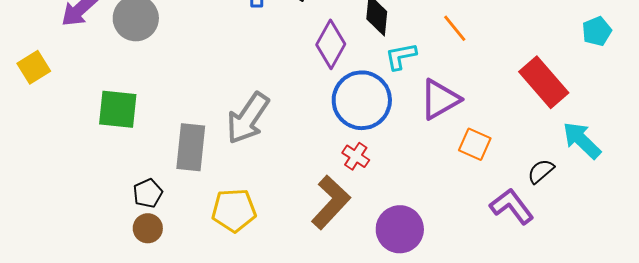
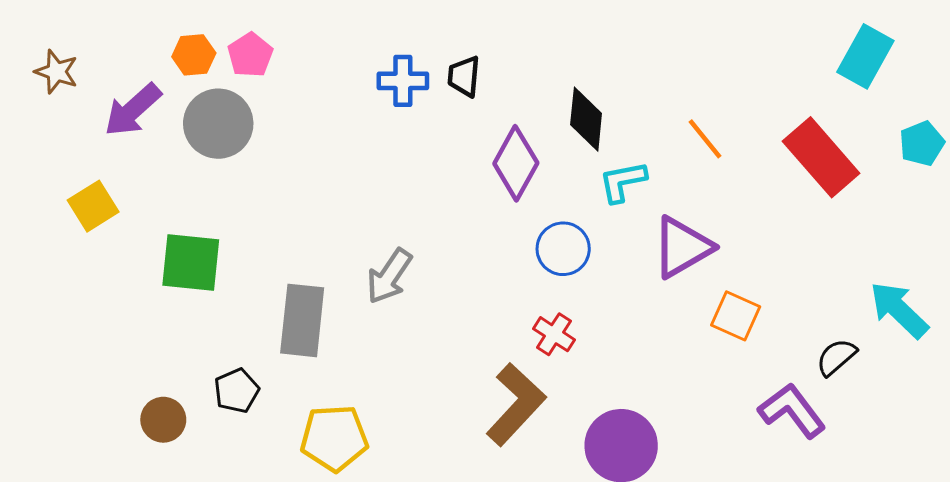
yellow square: (34, 67) -> (93, 206), moved
red rectangle: (544, 82) -> (821, 157), moved
blue circle: (362, 100) -> (563, 249), size x0.6
gray arrow: (248, 118) -> (389, 276), size x0.7
yellow pentagon: (234, 210) -> (334, 438), moved
brown circle: (148, 228) -> (163, 420), moved

